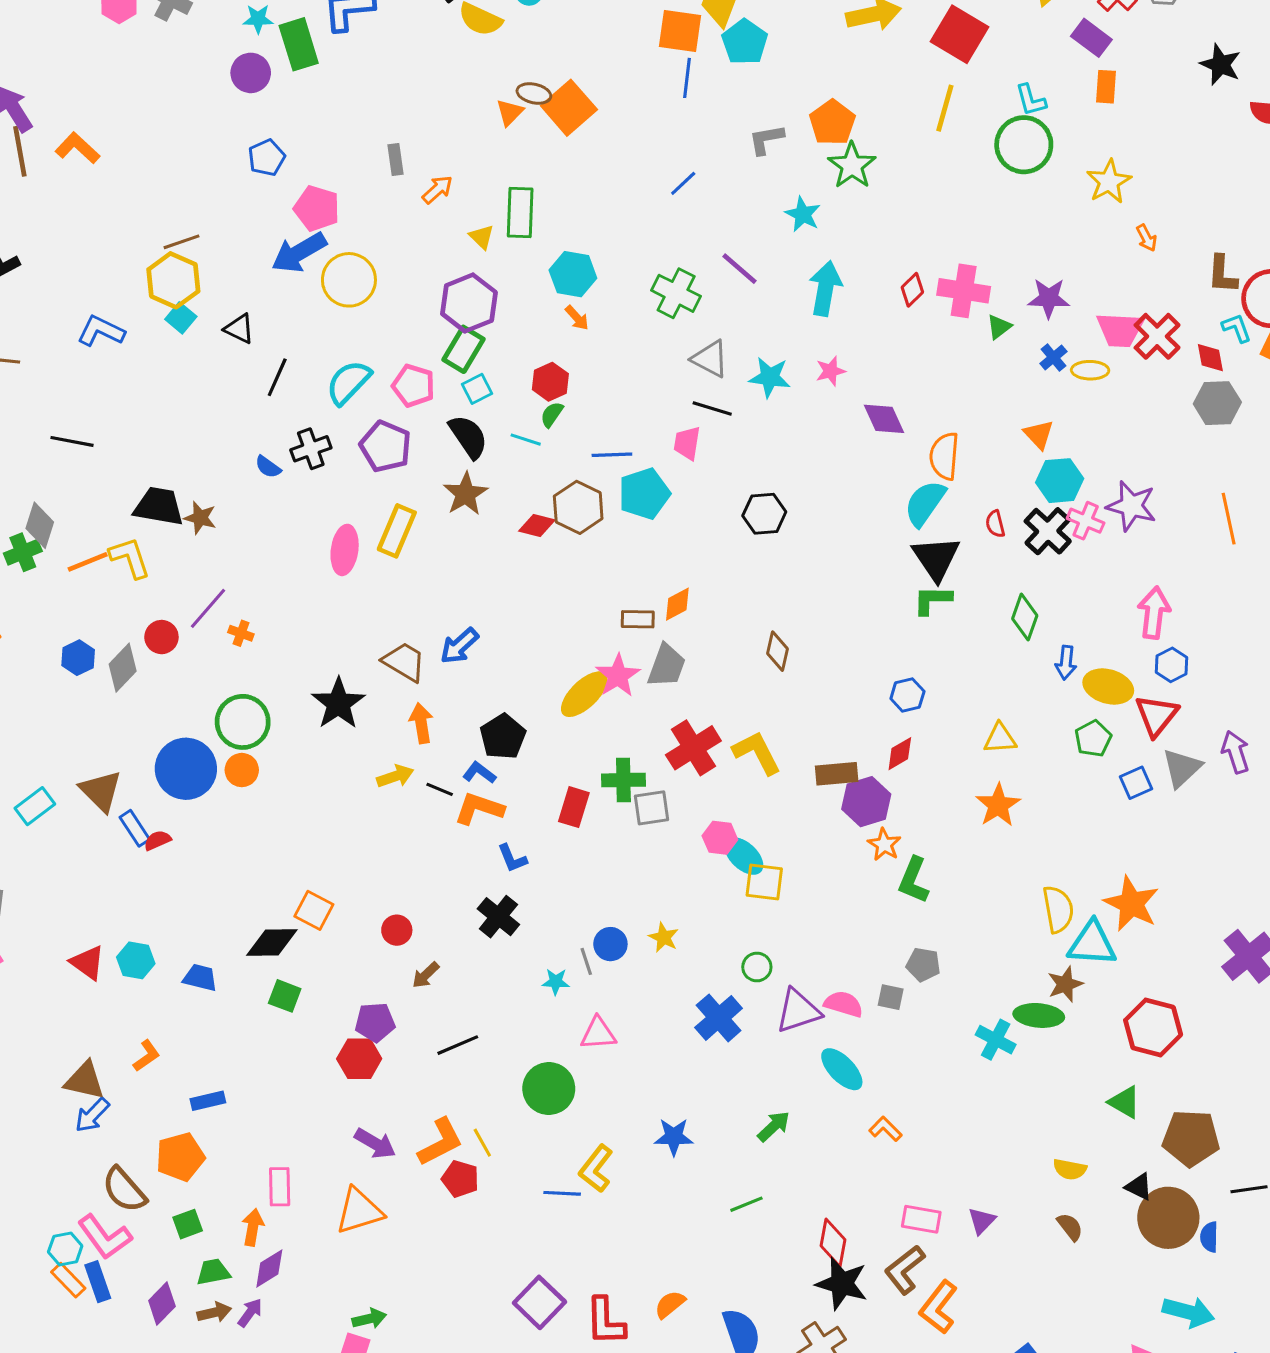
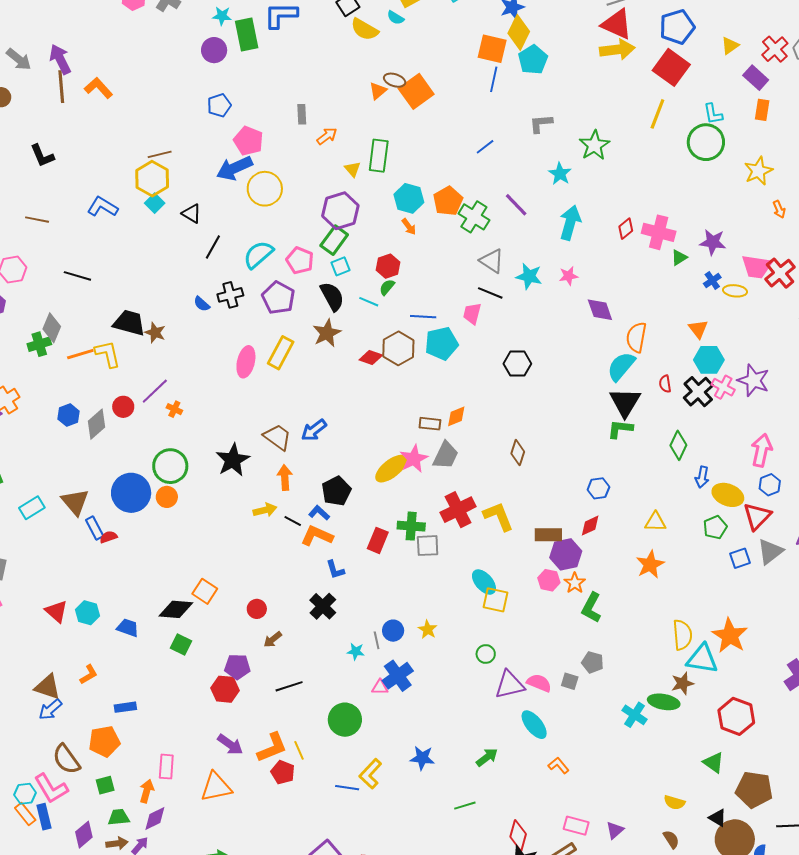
orange pentagon: (832, 123) -> (448, 201), moved
pink hexagon: (720, 838) -> (549, 580), moved
blue cross: (719, 1018) -> (398, 676), moved
pink triangle: (598, 1034) -> (380, 687), size x0.7

